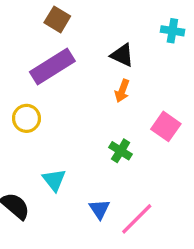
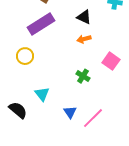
orange arrow: (122, 91) -> (84, 39), turned 56

